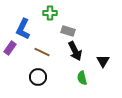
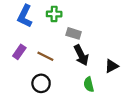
blue L-shape: (23, 29) -> (25, 16), moved
purple rectangle: (10, 48) -> (19, 52), moved
black triangle: (103, 61) -> (112, 66), turned 32

